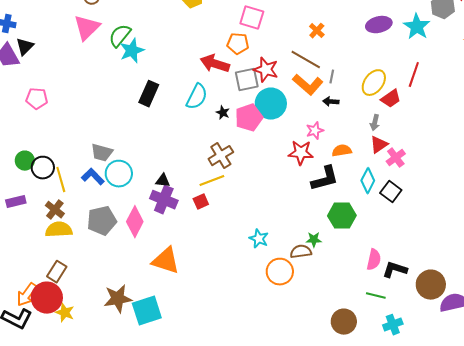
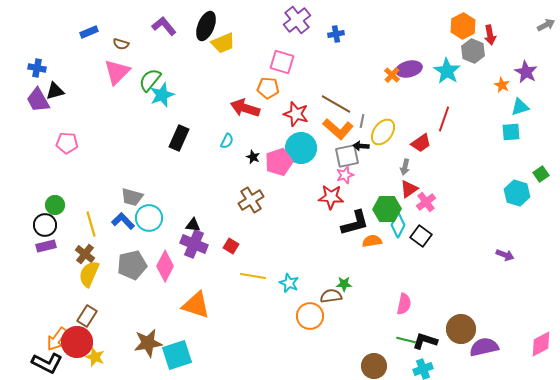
orange cross: (317, 31) -> (392, 75), moved
black triangle: (25, 47) -> (55, 91), turned 30
gray square: (247, 80) -> (347, 156), moved
yellow ellipse: (374, 83) -> (383, 132), moved
cyan semicircle: (197, 97) -> (227, 141), size x0.6
orange semicircle: (342, 151) -> (372, 241), moved
black circle: (43, 168) -> (45, 225), moved
yellow line: (212, 181) -> (253, 276), moved, turned 30
red square: (201, 202) -> (231, 246), turned -35
green hexagon: (342, 216) -> (387, 209), moved
yellow semicircle: (59, 230) -> (89, 274), turned -64
black L-shape: (395, 270) -> (425, 341), moved

